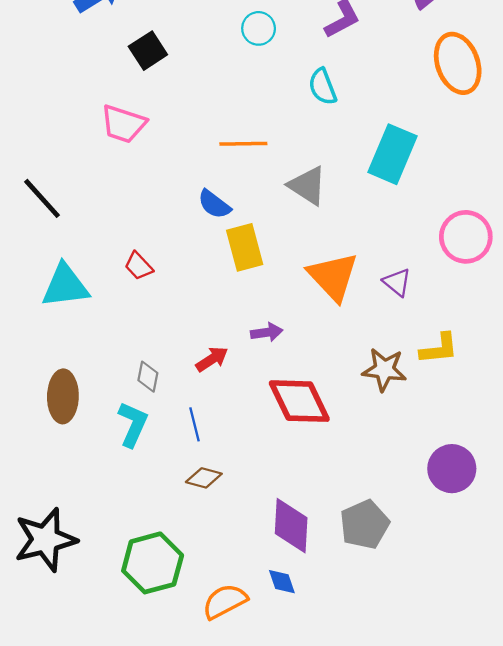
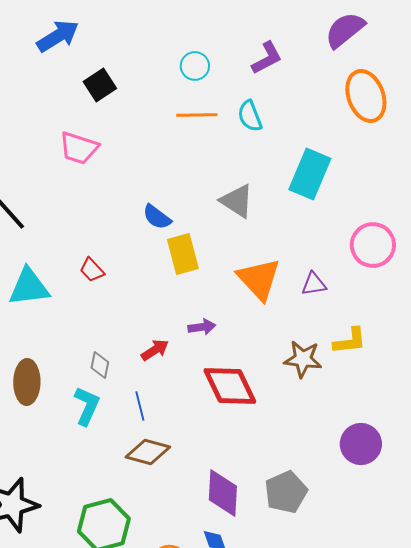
orange line: (243, 144) -> (197, 115), moved
purple triangle: (397, 282) -> (314, 284), turned -48
brown diamond: (204, 478) -> (148, 452), size x1.4

